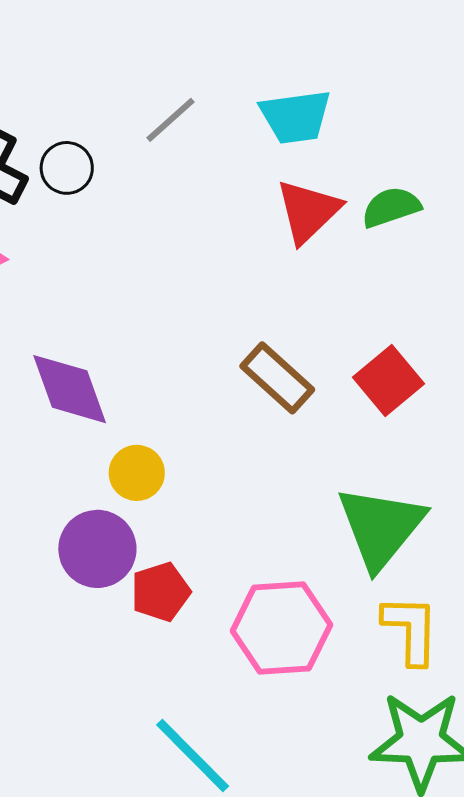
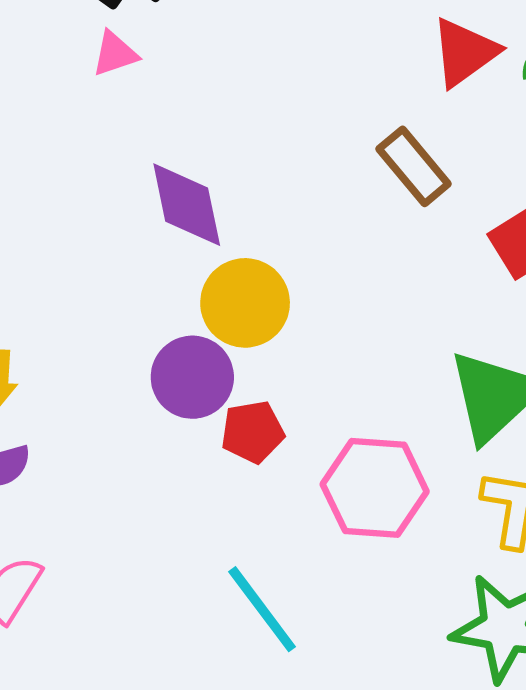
brown rectangle: (277, 378) -> (414, 166), moved
yellow circle: (137, 473) -> (245, 303), size x1.5

